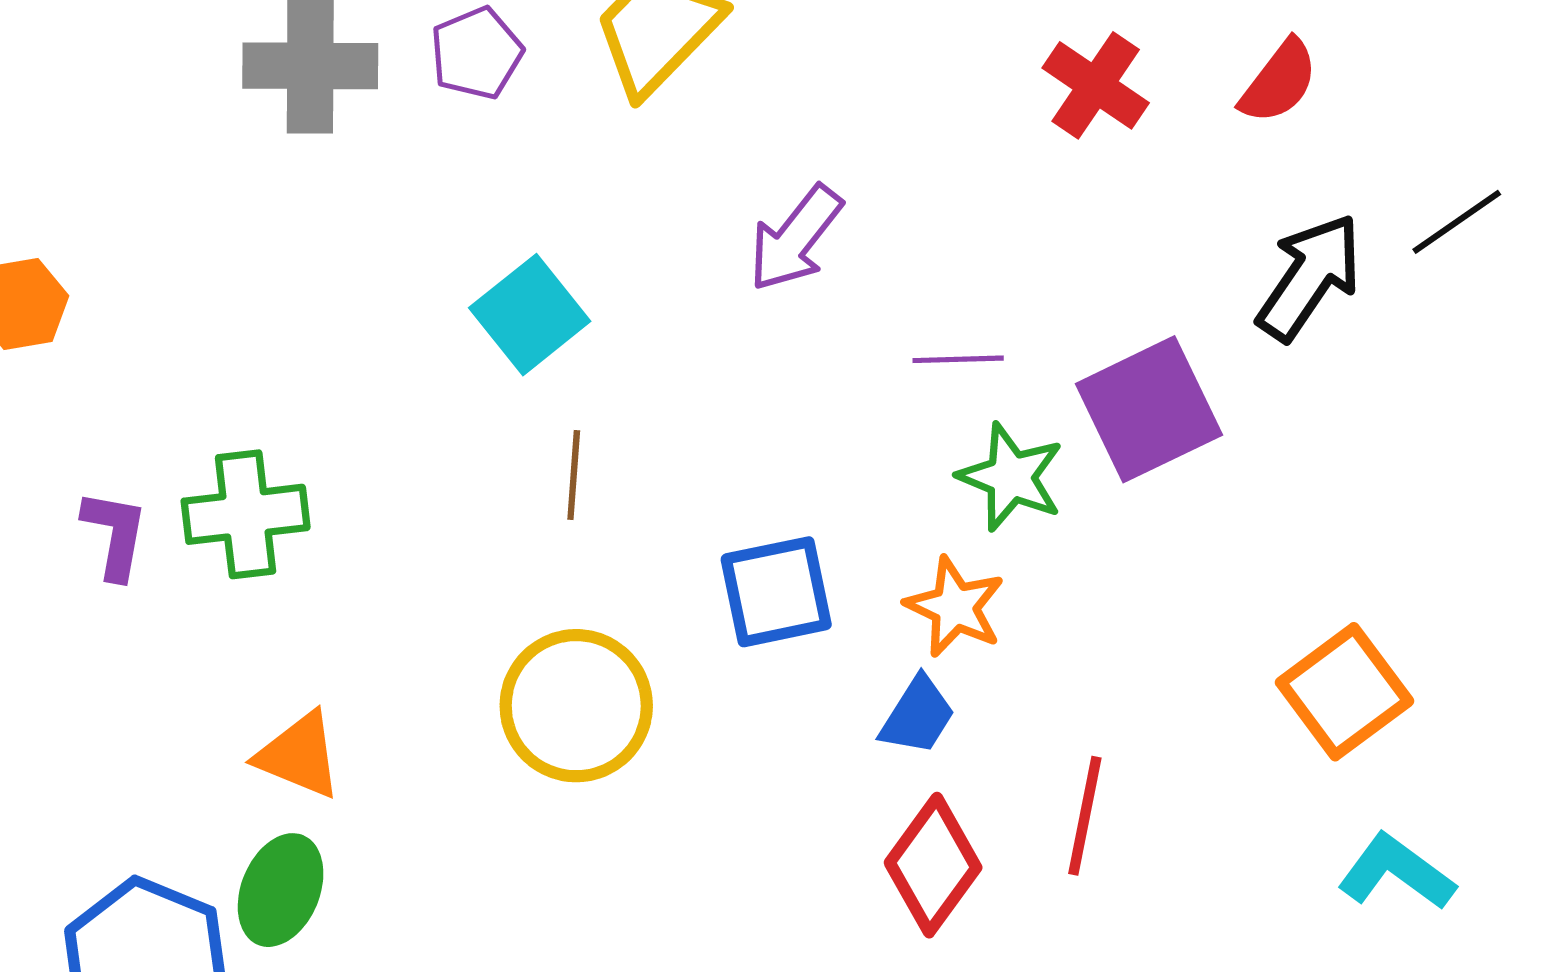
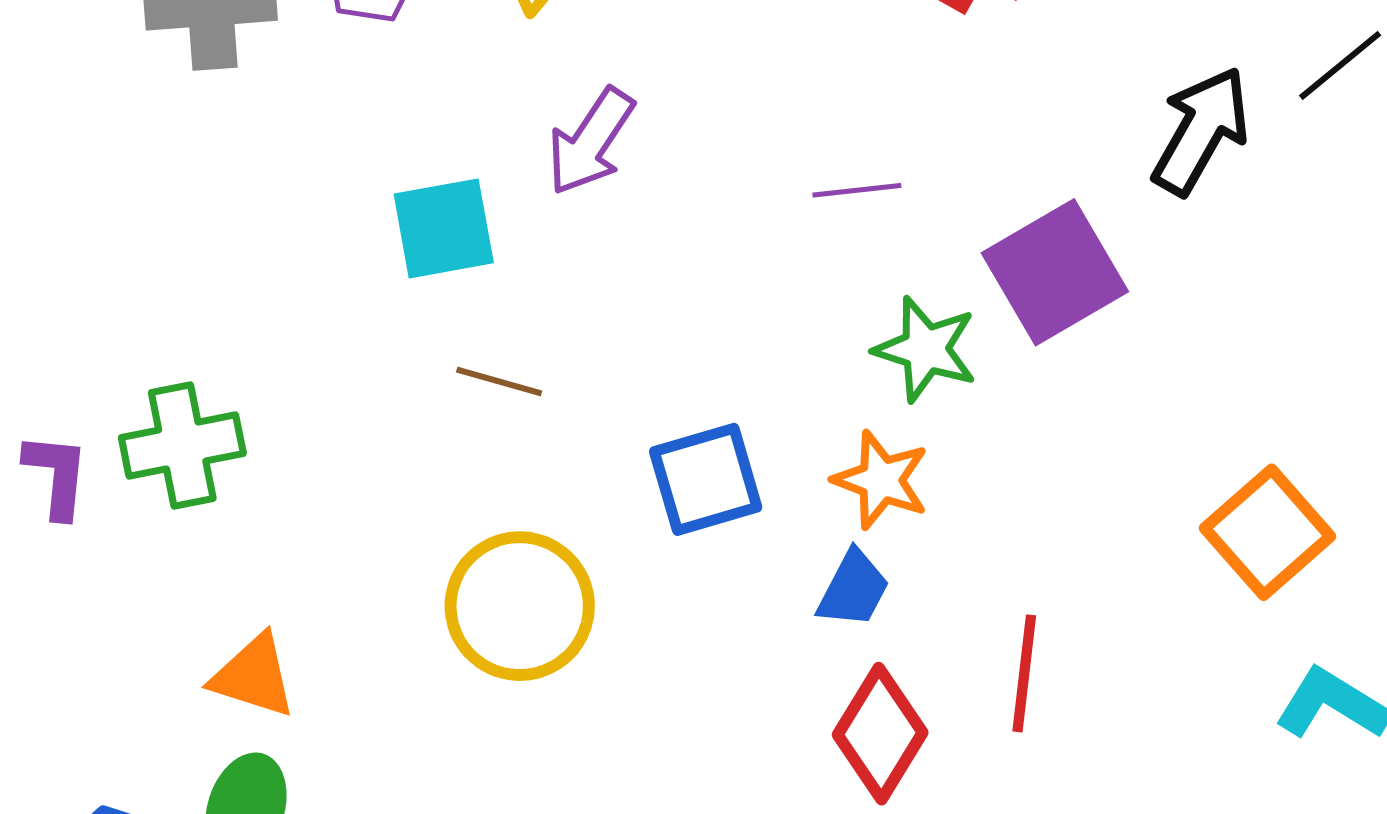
purple arrow: (795, 238) -> (591, 142), moved
cyan square: (530, 315) -> (444, 228), turned 33
purple line: (958, 359) -> (857, 190), moved
brown line: (574, 475) -> (499, 381), turned -74

